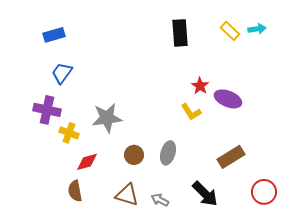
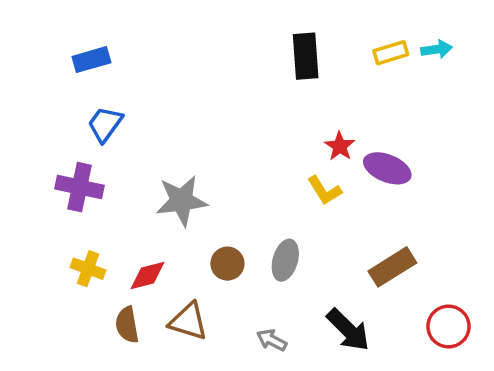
yellow rectangle: (230, 31) -> (391, 53), turned -60
yellow cross: (69, 133) -> (88, 269), moved
brown triangle: (127, 195) -> (188, 321), moved

